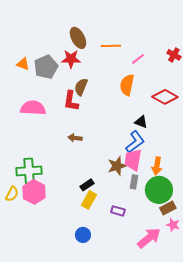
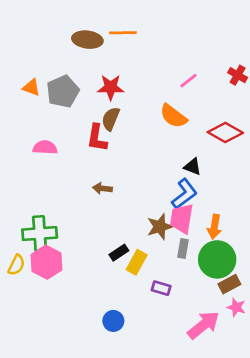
brown ellipse: (78, 38) -> (87, 40), moved, turned -55
orange line: (111, 46) -> (123, 33), moved
red star: (71, 59) -> (111, 87), moved
orange semicircle: (127, 85) -> (173, 116), turned -65
pink semicircle: (33, 108) -> (45, 147), size x0.7
yellow rectangle: (89, 200) -> (137, 262), moved

